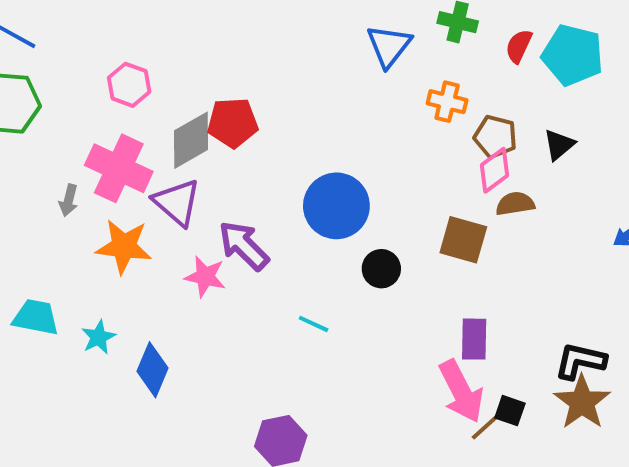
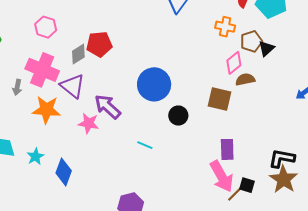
orange cross: (447, 102) -> (225, 27), moved
brown pentagon: (495, 137) -> (251, 41), moved, turned -30
gray diamond: (191, 140) -> (78, 54), size x0.7

